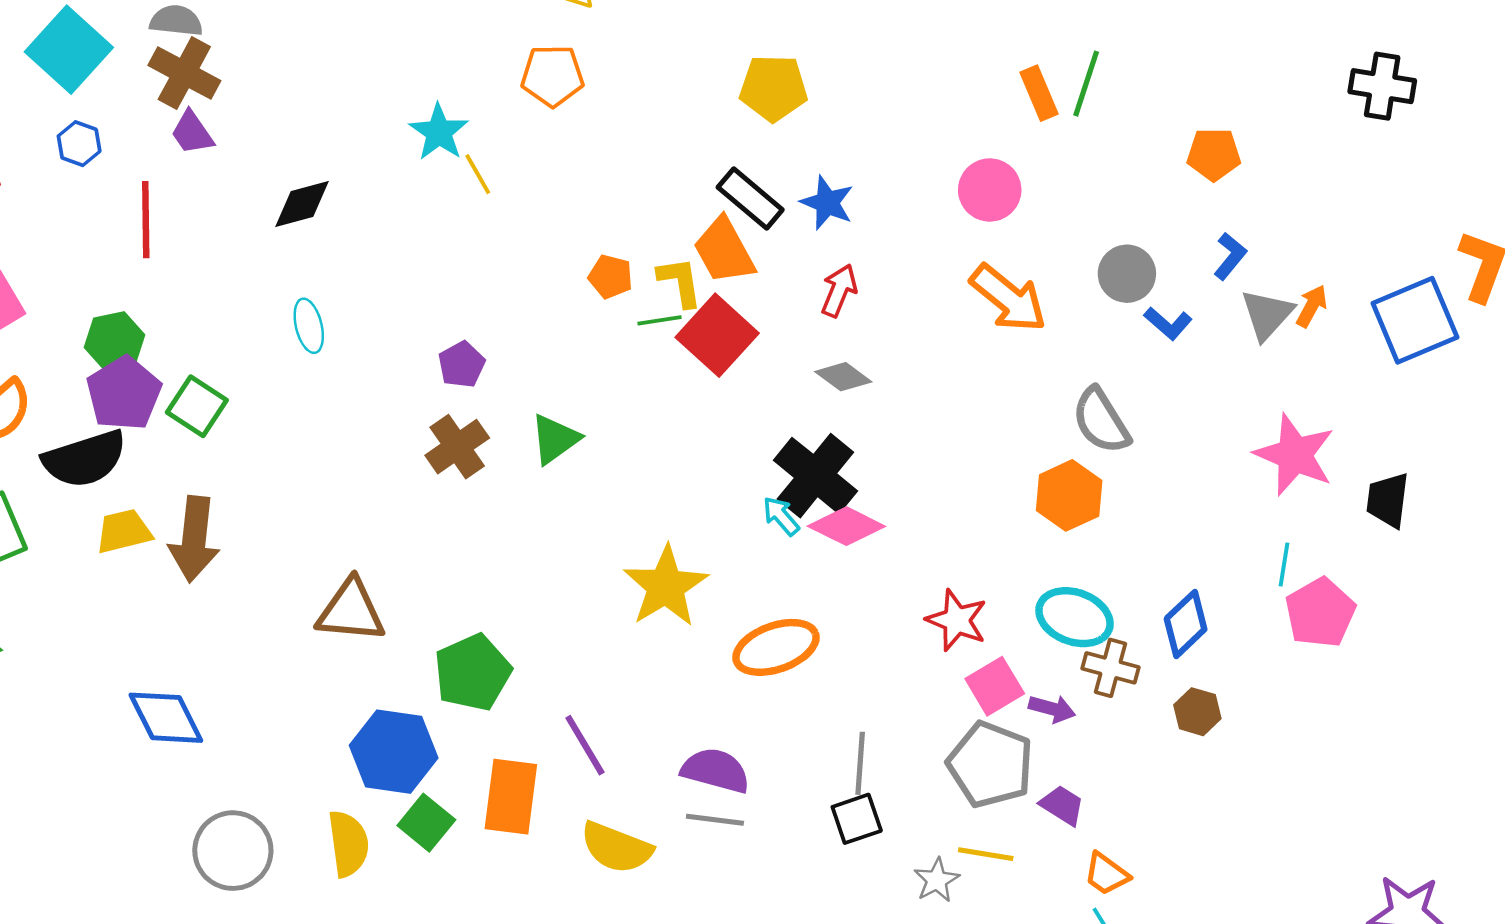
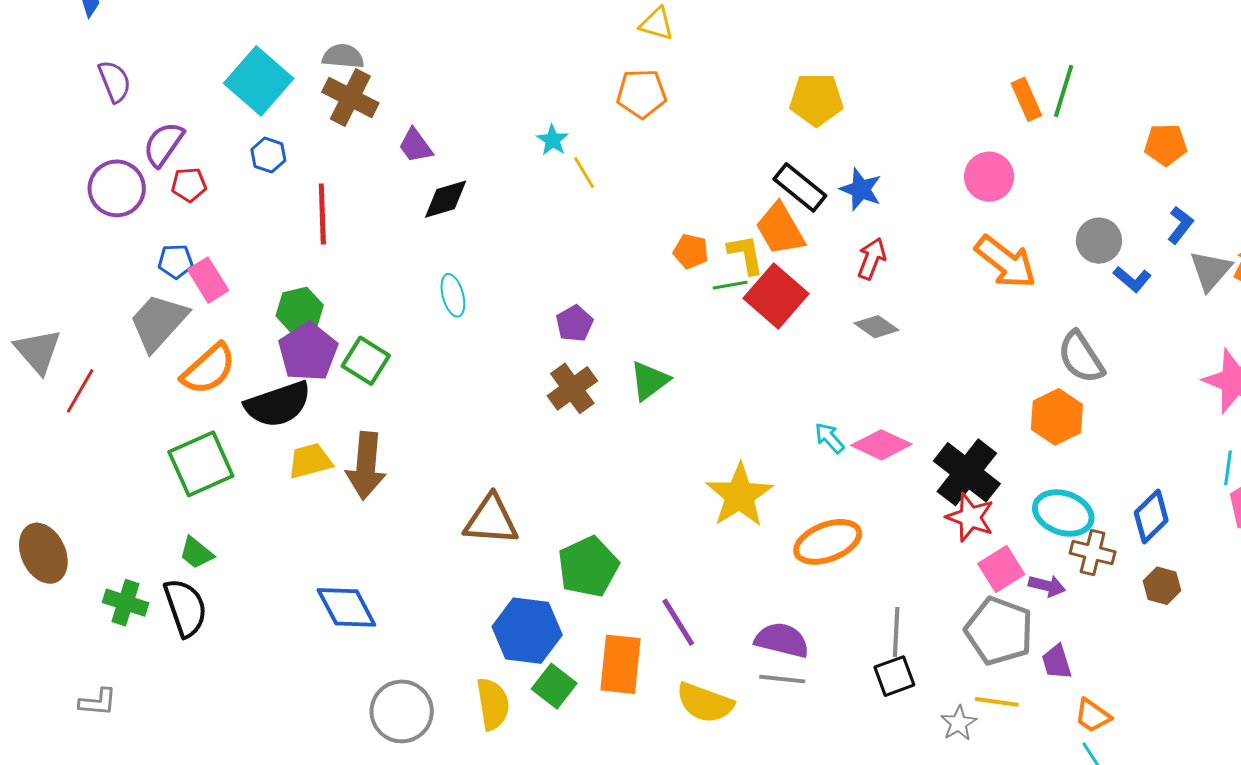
cyan star: (439, 132) -> (553, 140), size x0.7
purple trapezoid: (192, 133) -> (416, 146), moved
black cross: (815, 476) -> (967, 472), moved
purple trapezoid: (1062, 805) -> (1057, 662), turned -138

